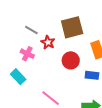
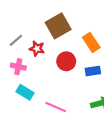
gray line: (31, 30) -> (16, 40), turned -56
cyan rectangle: (18, 77) -> (25, 92), moved

